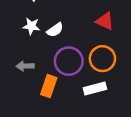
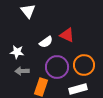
red triangle: (105, 21) -> (67, 35), moved
white star: (31, 26) -> (17, 52), moved

